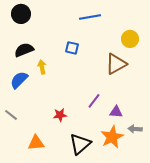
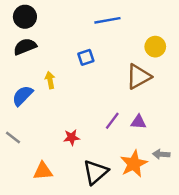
blue square: (72, 48) -> (86, 57), turned -32
black semicircle: (24, 50) -> (25, 47), moved
purple triangle: (116, 112) -> (139, 122), moved

